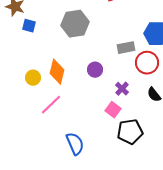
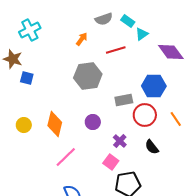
gray hexagon: (75, 24) -> (88, 76), moved
yellow circle: (33, 78) -> (24, 125), moved
pink line: (51, 105) -> (66, 157), moved

